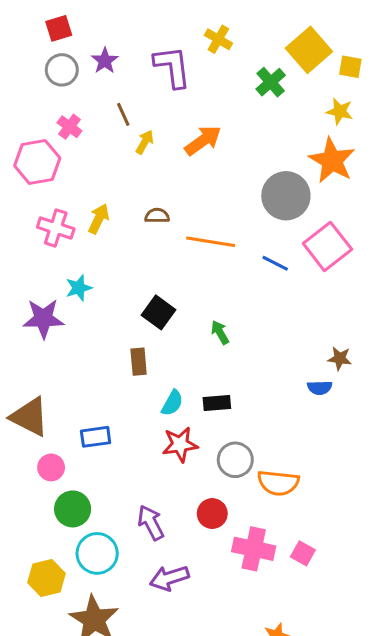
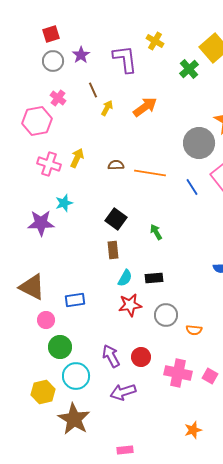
brown semicircle: (157, 216) -> (116, 165), moved
blue line: (275, 263) -> (192, 187), turned 30
brown rectangle: (139, 362) -> (113, 250), moved
orange semicircle: (278, 483) -> (194, 330), size x0.6
red circle: (212, 514) -> (141, 357), moved

